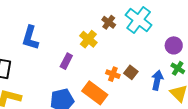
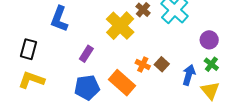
yellow cross: (88, 39) -> (120, 26), size x1.5
purple rectangle: (66, 61) -> (86, 54), moved

